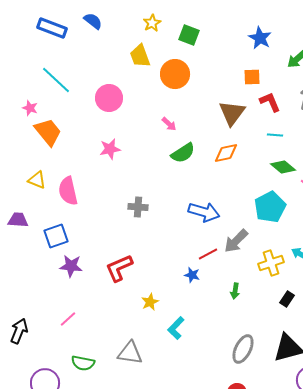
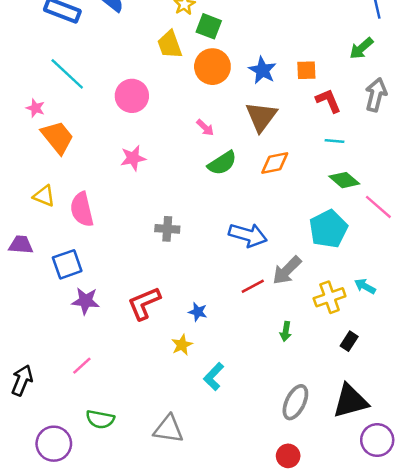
green square: (189, 35) -> (209, 26), moved
blue star: (260, 38) -> (262, 70), moved
brown triangle: (232, 113) -> (261, 117), moved
blue star: (192, 275) -> (198, 312), moved
gray triangle: (130, 353) -> (169, 429), moved

